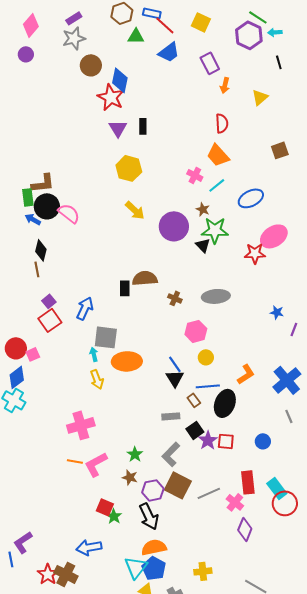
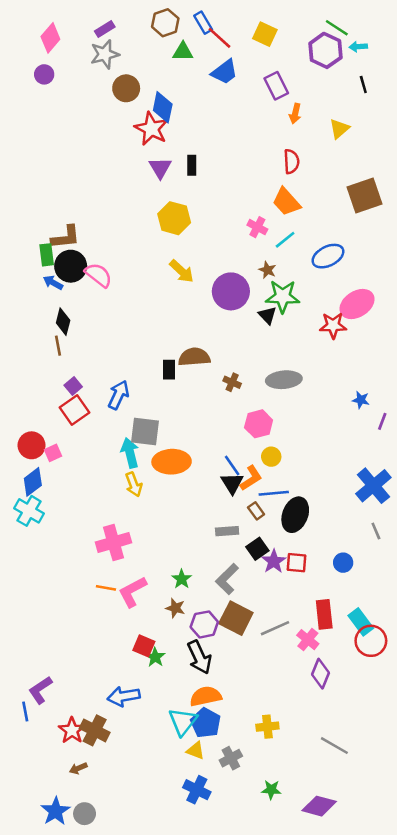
blue rectangle: (152, 13) -> (203, 23), turned 48
brown square: (280, 150) -> (365, 196), size x1.6
cyan arrow: (94, 354) -> (130, 453), size x1.6
orange L-shape: (246, 374) -> (251, 478), moved

